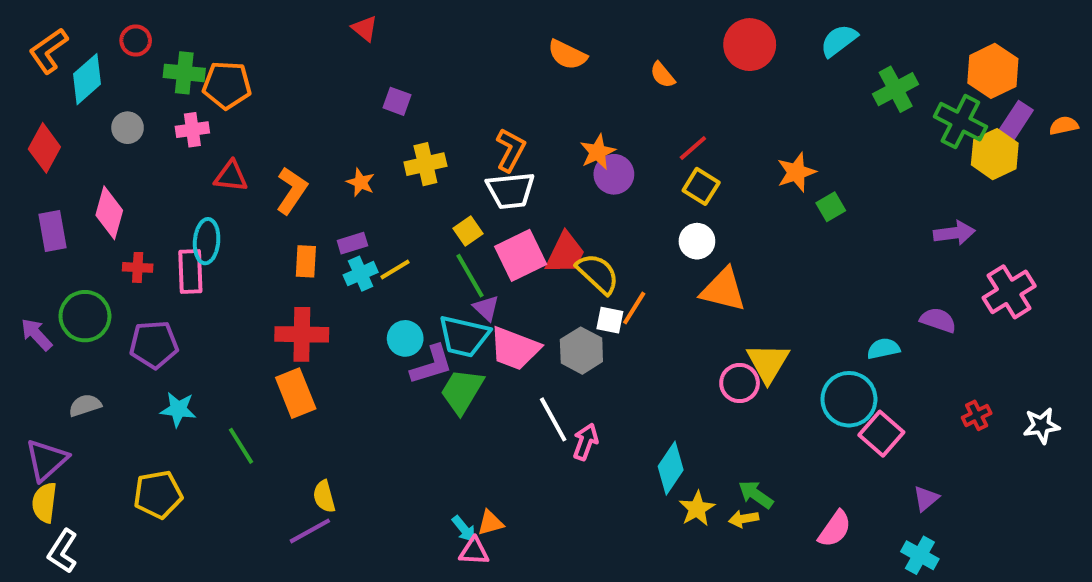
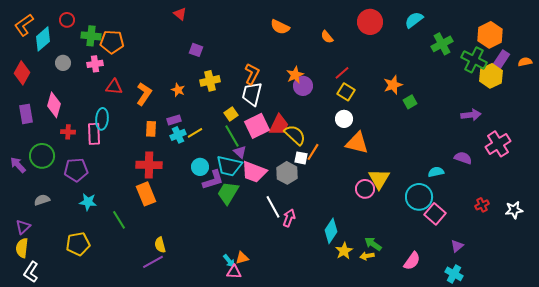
white trapezoid: (511, 190) -> (252, 94), turned 110
purple triangle: (46, 460) -> (23, 227), size x0.7

